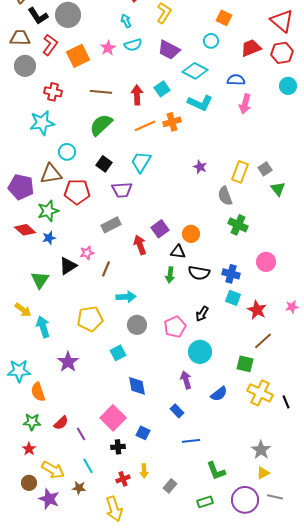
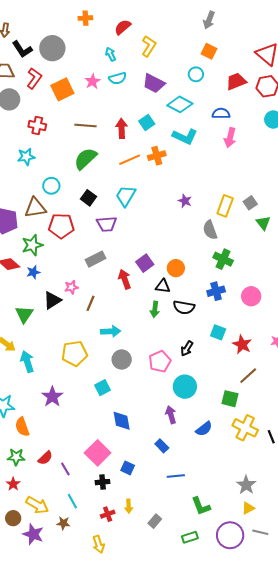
cyan star: (42, 123) -> (26, 157), size x0.7
blue cross: (231, 274) -> (216, 291), moved, turned -30
yellow arrow: (114, 509) -> (99, 544), size x0.7

